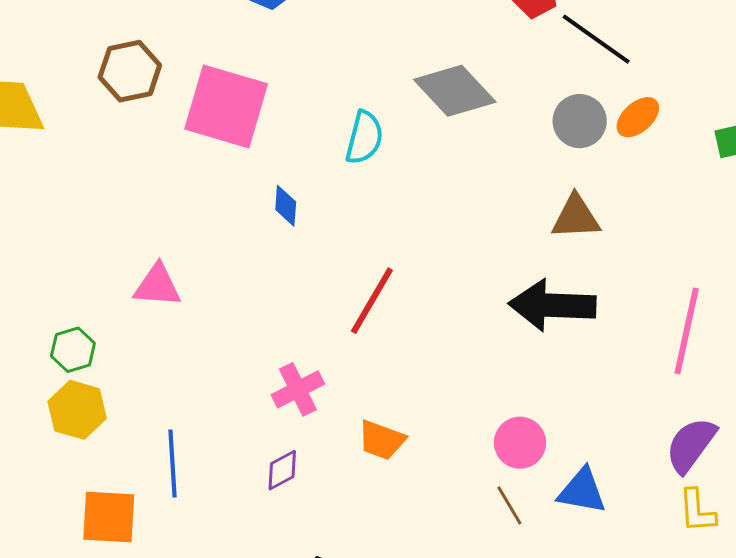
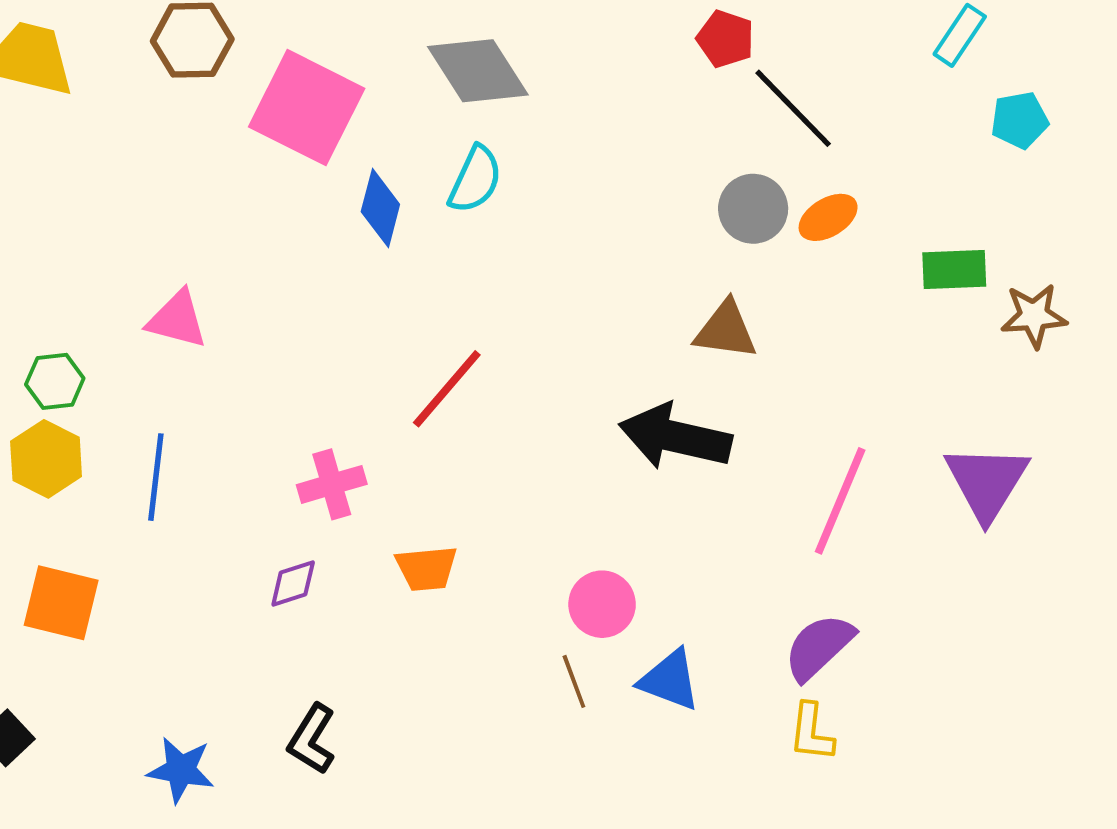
gray diamond: (455, 91) -> (478, 71), moved
blue diamond: (286, 206) -> (380, 208), moved, size x1.4
orange trapezoid: (382, 440) -> (426, 568), turned -36
blue line: (173, 464) -> (156, 477), moved

